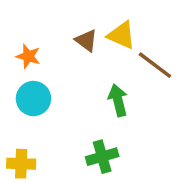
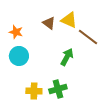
green arrow: (118, 100) -> (67, 57), turned 42
yellow cross: (21, 164) -> (34, 91), moved

